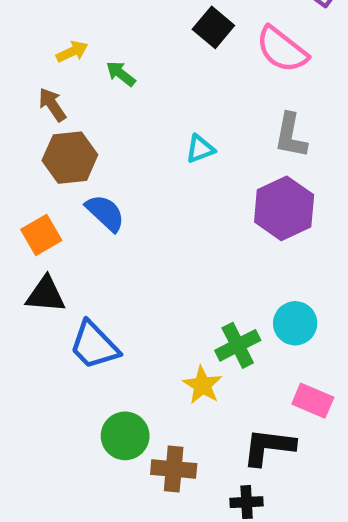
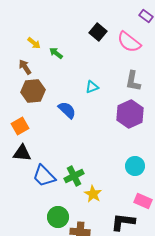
yellow arrow: (72, 52) -> (34, 43), turned 64
blue semicircle: (105, 213) -> (67, 110), moved
green cross: (238, 345) -> (74, 176), moved

